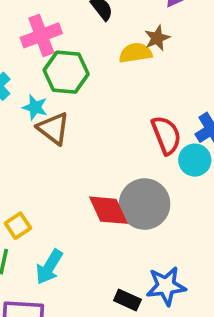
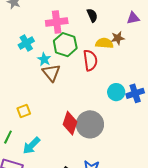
red semicircle: (166, 135) -> (90, 60), moved
cyan circle: (195, 160) -> (116, 92), moved
red diamond: (108, 210) -> (70, 123), turned 30
yellow square: (18, 226) -> (24, 111), moved

